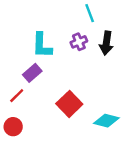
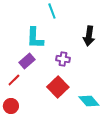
cyan line: (90, 13) -> (52, 11), moved
purple cross: (79, 42) -> (63, 59), moved, turned 32
cyan diamond: (106, 121) -> (89, 101), turned 35

